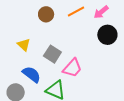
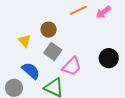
brown circle: (46, 14) -> (49, 30), moved
black circle: (107, 35) -> (109, 58), moved

